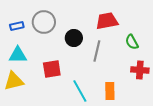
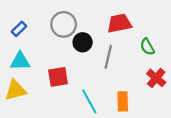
gray circle: (44, 22) -> (64, 24), moved
blue rectangle: (17, 26) -> (19, 29), turned -32
red cross: (140, 70) -> (156, 78), turned 36

